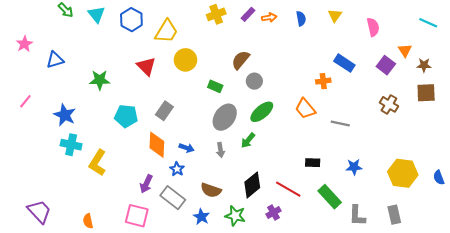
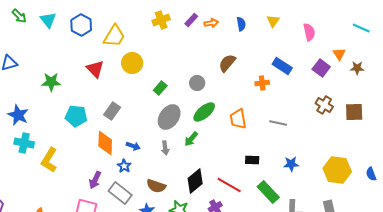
brown semicircle: (241, 60) -> (227, 63), moved
green rectangle: (215, 86) -> (160, 88), turned -72
brown square: (426, 93) -> (354, 112), moved
orange trapezoid: (305, 109) -> (238, 119), moved, turned 30

